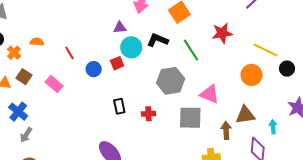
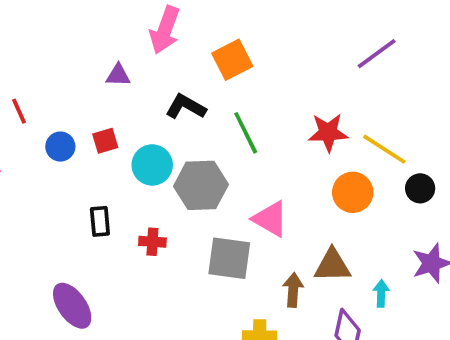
red star: (222, 33) -> (328, 133), moved
cyan circle: (131, 47) -> (152, 165), moved

